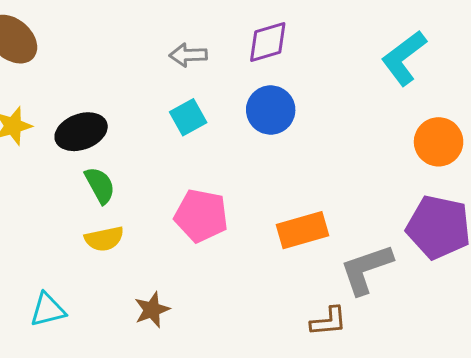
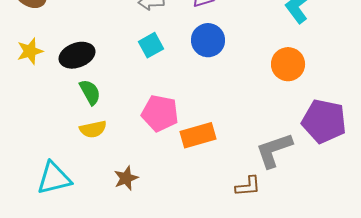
orange circle: (439, 142) -> (288, 64), moved
orange rectangle: (302, 230) -> (198, 135), moved
cyan triangle: (48, 310) -> (54, 178), size x1.4

